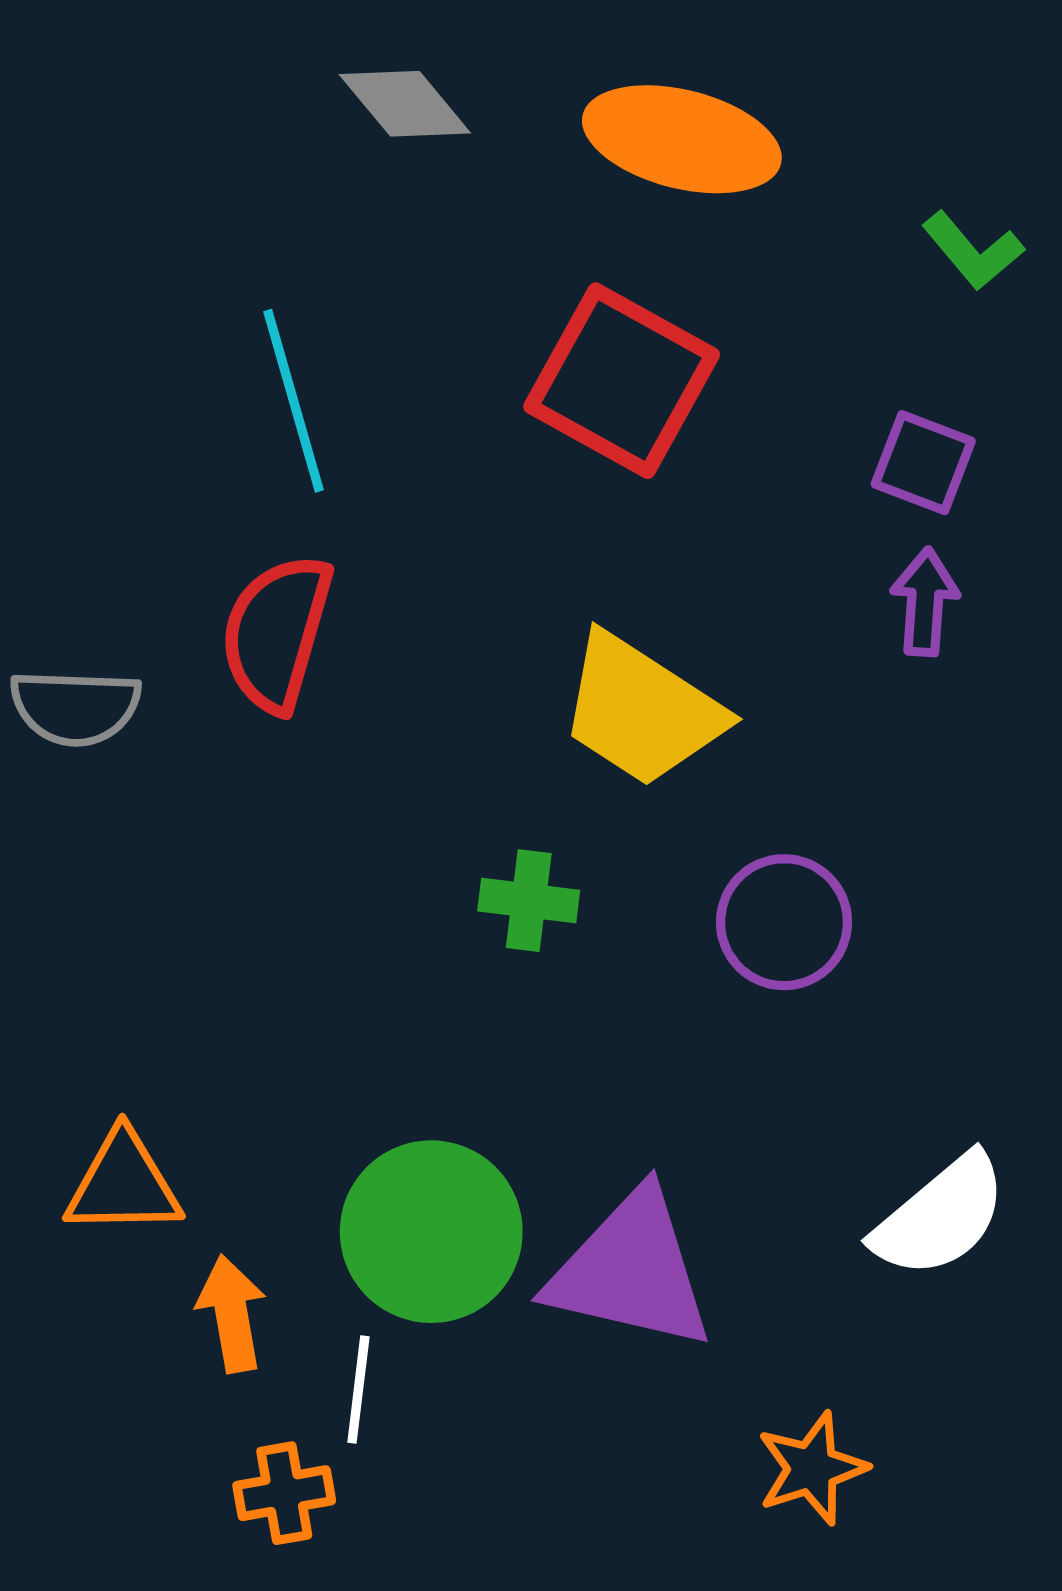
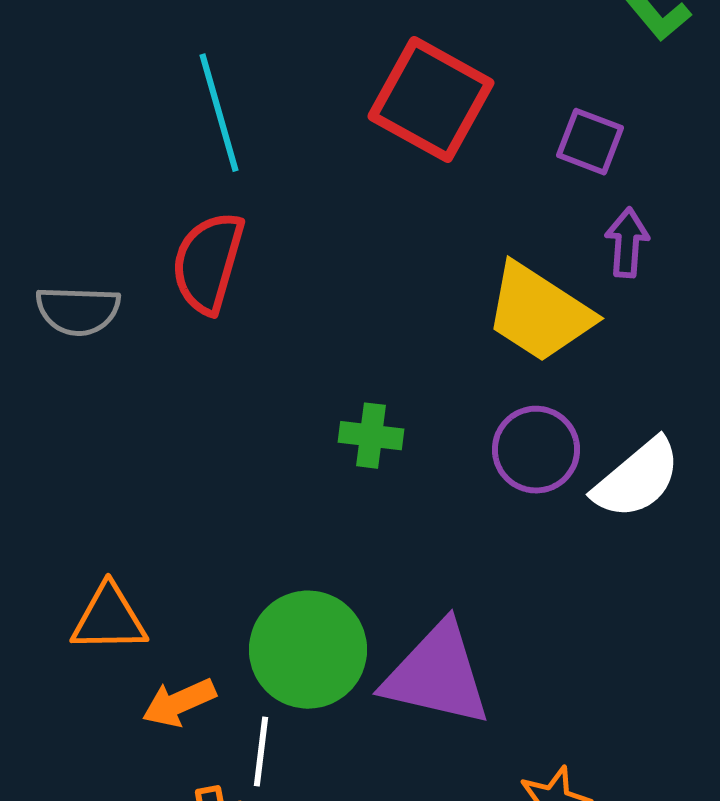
purple square: (923, 463) -> (590, 142), moved
yellow trapezoid: (642, 710) -> (539, 313), moved
white semicircle: (940, 1216) -> (637, 479), moved
orange arrow: (232, 1314) -> (179, 703), turned -104

